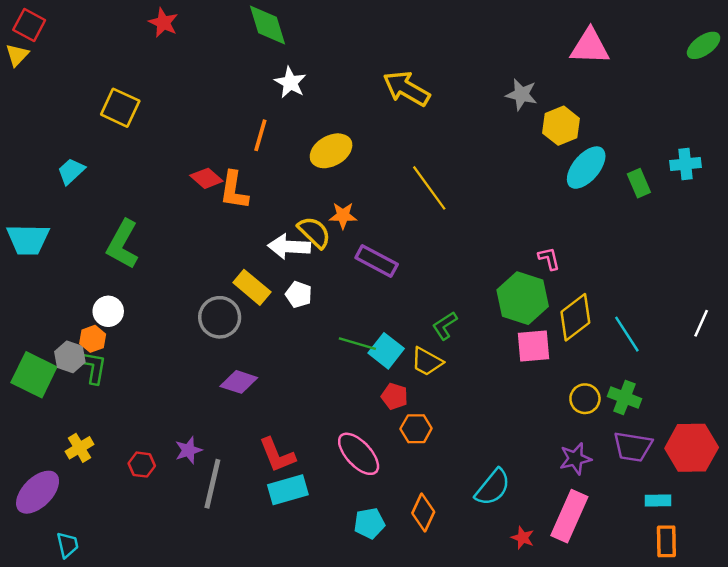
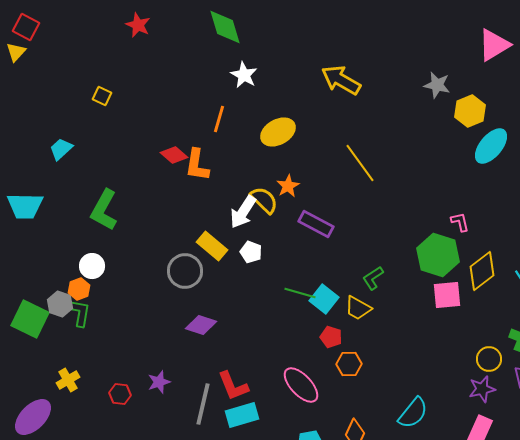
pink triangle: (590, 47) -> (494, 45), turned -33
yellow square: (120, 108) -> (102, 96), size x0.6
orange star: (343, 215) -> (288, 186), turned -30
white arrow: (289, 247) -> (243, 212), turned -60
yellow circle: (585, 399) -> (489, 359), moved
gray line: (212, 484) -> (203, 404), moved

